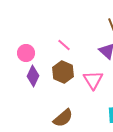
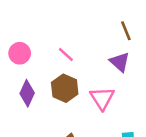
pink circle: (26, 53) -> (20, 53), moved

